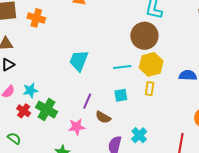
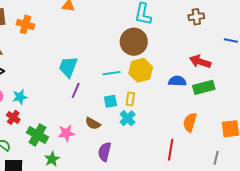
yellow rectangle: (150, 89) -> (130, 99), moved
purple line: (87, 101) -> (76, 90), moved
green cross: (47, 110) -> (37, 135), moved
cyan cross: (139, 135) -> (128, 118), moved

